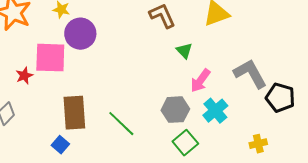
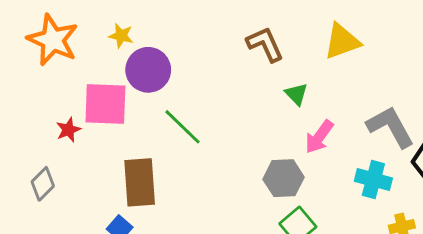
cyan cross: (215, 111) -> (373, 180), moved, turned -35
green line: (121, 124) -> (182, 127), moved

